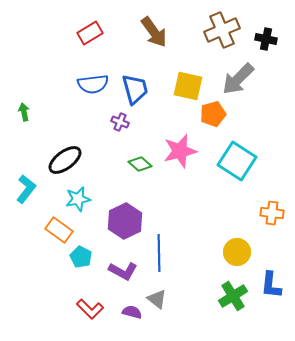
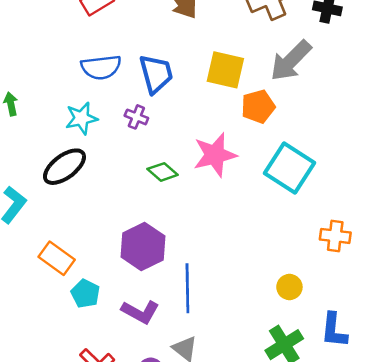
cyan star: (78, 199) -> (81, 118), moved
yellow circle: (237, 252) -> (289, 287), size x0.7

